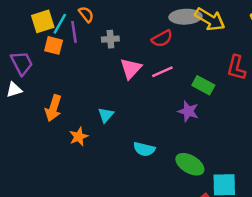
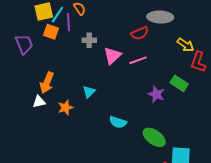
yellow arrow: (210, 19) -> (186, 45), moved, size x0.7
gray cross: (110, 39) -> (89, 40), moved
green rectangle: (203, 85) -> (179, 83), moved
white triangle: (14, 90) -> (39, 102), moved

